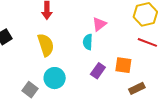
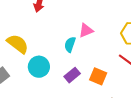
yellow semicircle: (46, 45) -> (18, 44), moved, turned -50
cyan circle: (55, 78) -> (39, 67), moved

